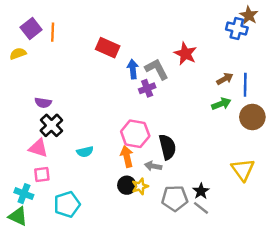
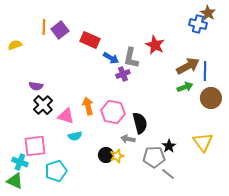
purple square: (31, 28) -> (60, 30), moved
blue arrow: (133, 69) -> (111, 58), turned 126
gray L-shape: (157, 69) -> (131, 58), turned -140
brown arrow: (225, 79) -> (188, 66), size x1.6
pink triangle: (38, 148) -> (66, 116), moved
cyan semicircle: (85, 152) -> (75, 136), moved
orange arrow: (127, 156) -> (88, 106), moved
pink square: (42, 174) -> (35, 146), size x1.6
black star: (201, 191) -> (169, 146), moved
gray pentagon: (175, 198) -> (154, 157), moved

